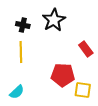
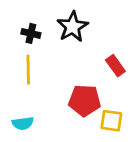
cyan semicircle: (17, 92) -> (23, 123), turned 35

